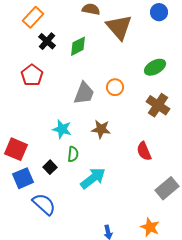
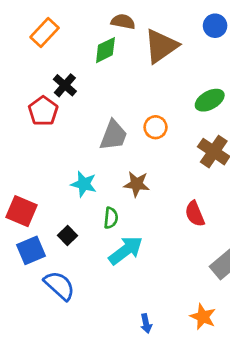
brown triangle: (119, 27) -> (161, 46), turned 36
black cross: (47, 41) -> (65, 85), moved
green diamond: (78, 46) -> (105, 50), moved
green semicircle: (73, 154) -> (111, 218), moved

